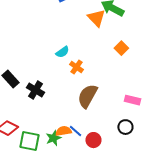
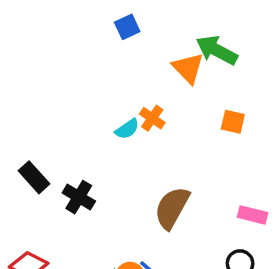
orange square: (121, 48) -> (233, 122), turned -32
orange cross: (76, 67) -> (152, 118), moved

